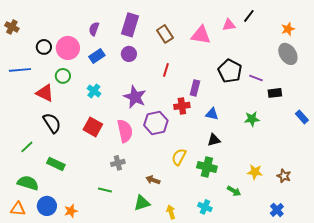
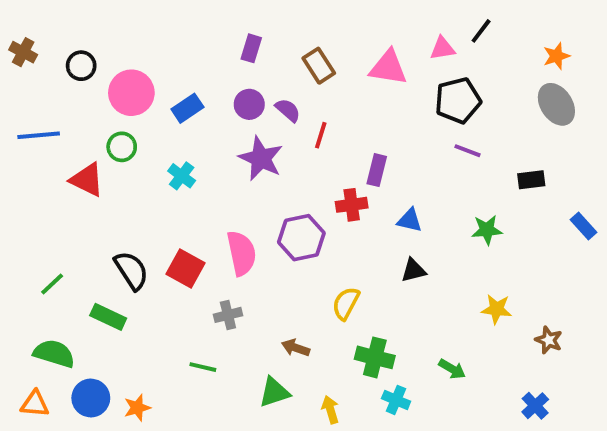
purple rectangle: (130, 25) -> (251, 48), size x0.6
purple semicircle: (94, 29) -> (288, 110), moved, turned 112
black circle: (44, 47) -> (81, 66), moved
black pentagon: (230, 71) -> (458, 100), moved, turned 30
purple line: (256, 78) -> (468, 151), moved
purple star: (135, 97) -> (261, 158), moved
black semicircle: (52, 123) -> (131, 270), moved
red square: (93, 127) -> (185, 269), moved
green cross: (207, 167) -> (375, 357), moved
yellow star: (255, 172) -> (497, 309), moved

